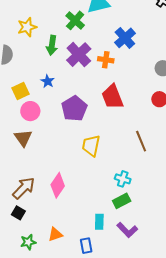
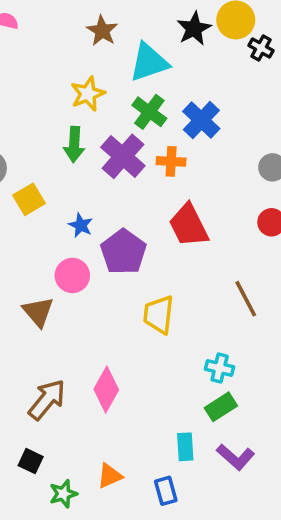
green cross: (75, 20) -> (149, 112), moved
yellow star: (27, 27) -> (88, 94), moved
blue star: (48, 81) -> (81, 225), moved
yellow square: (20, 91) -> (29, 199), moved
pink circle: (30, 111) -> (72, 275), moved
black square: (18, 213) -> (31, 461), moved

